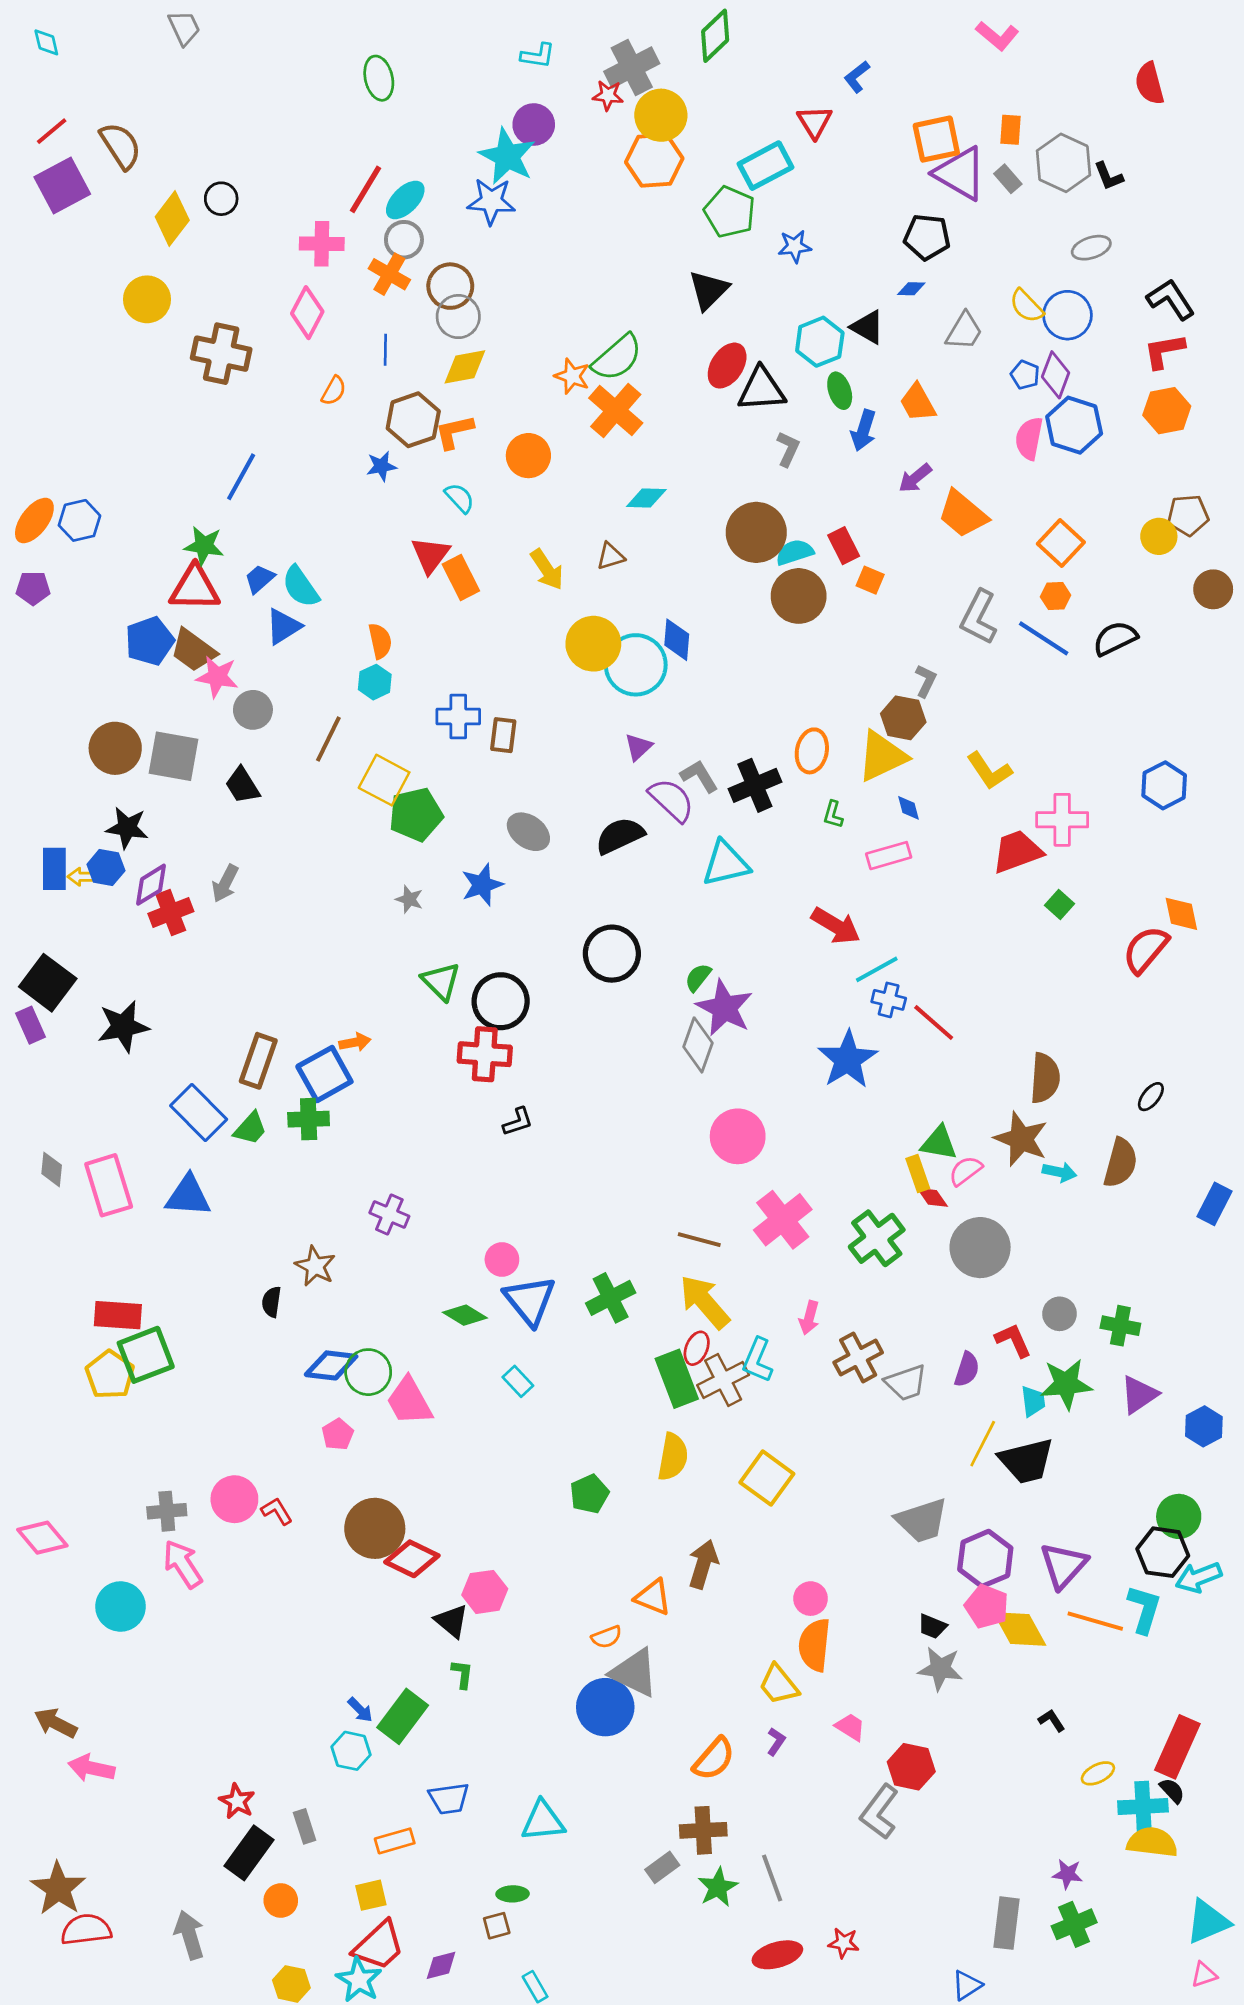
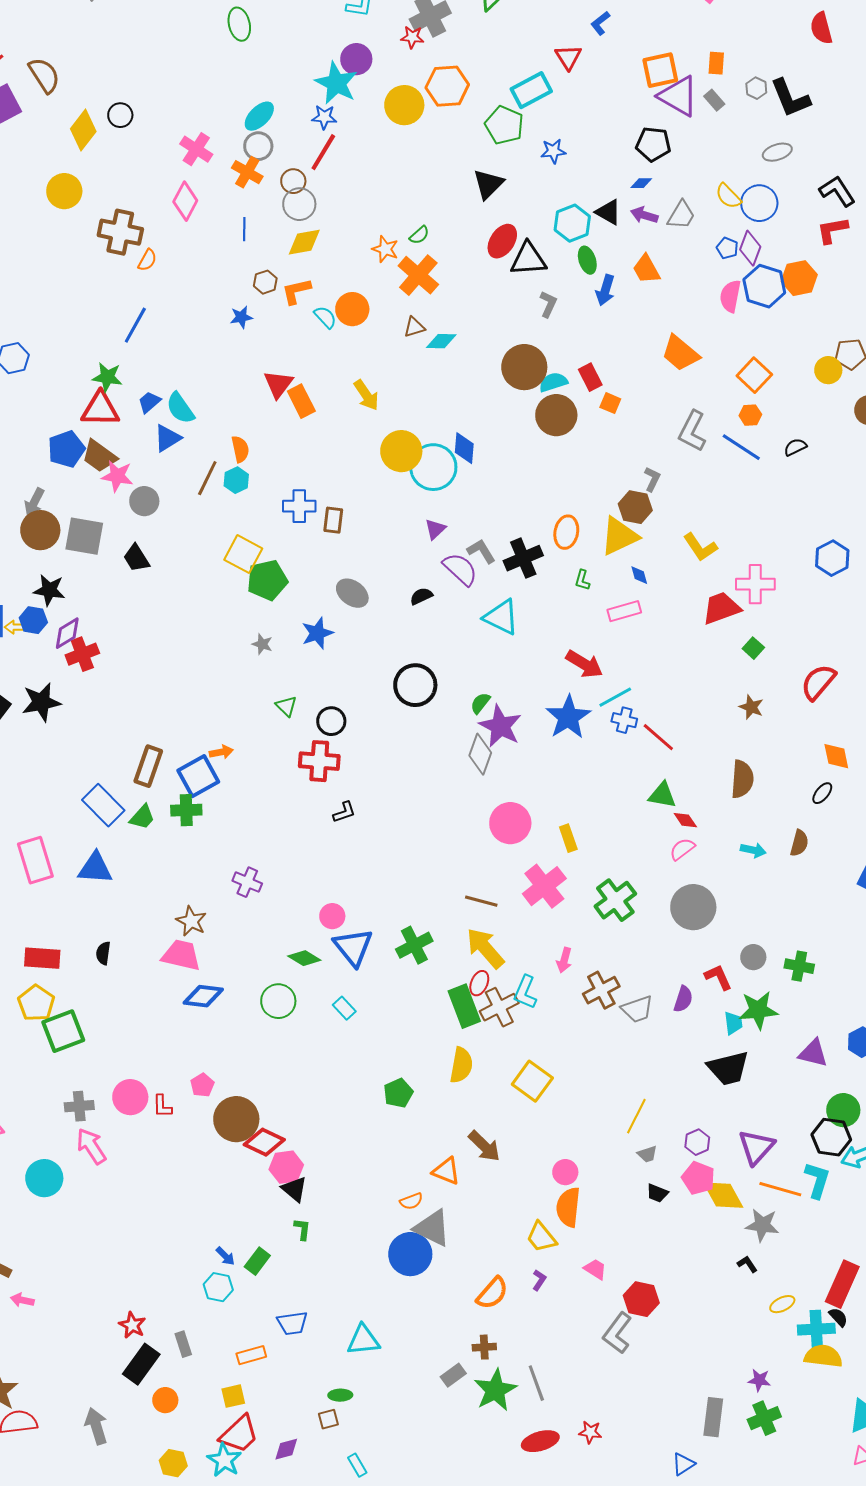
yellow circle: (661, 115) -> (404, 105), moved
gray hexagon: (1063, 163) -> (756, 88), size x0.5
black L-shape: (1109, 176) -> (790, 98), size x1.8
red line: (366, 189) -> (323, 152), moved
blue star: (491, 201) -> (324, 117), size x0.7
pink cross: (322, 244) -> (196, 149), turned 32
brown circle: (450, 286) -> (293, 181), size x0.7
green semicircle: (617, 358) -> (419, 235), size x0.5
orange semicircle: (334, 391) -> (147, 260), moved
orange hexagon: (1167, 411) -> (799, 278), moved
brown hexagon: (413, 420) -> (265, 282), size x0.6
purple arrow: (915, 478) -> (644, 215), moved, turned 56
cyan semicircle: (460, 498) -> (325, 317), moved
brown triangle: (611, 556) -> (414, 327), moved
black semicircle: (1115, 638) -> (795, 447), size x0.7
brown line: (328, 739) -> (207, 478), moved
black semicircle: (620, 836) -> (421, 596), size x0.6
cyan triangle: (726, 864) -> (501, 617), turned 39
gray arrow: (225, 883) -> (34, 502), moved
orange diamond: (1181, 914) -> (836, 756), moved
green triangle: (441, 981) -> (286, 706), size x0.7
black circle: (501, 1001) -> (331, 721), size x0.7
black star: (123, 1026) -> (41, 702), moved
blue star: (848, 1060) -> (568, 717), moved
brown star: (1021, 1139) -> (751, 707), moved, size x0.6
green triangle: (939, 1143) -> (662, 795), moved
brown semicircle: (1120, 1163) -> (799, 843), size x0.7
yellow rectangle: (918, 1173) -> (568, 838), moved
red diamond: (932, 1197) -> (685, 820), moved
black semicircle: (271, 1302) -> (103, 953), moved
green square: (146, 1355) -> (63, 1031), moved
green circle: (368, 1372) -> (278, 1001), moved
purple triangle: (1139, 1395) -> (813, 1053), moved, turned 48
pink trapezoid: (409, 1401) -> (181, 955), moved, turned 132
pink pentagon: (338, 1434) -> (202, 1085), moved
yellow line: (983, 1444) -> (636, 1116), moved
red L-shape: (277, 1511) -> (162, 1106), turned -150
gray trapezoid: (922, 1520) -> (647, 1154), moved, size x0.5
purple hexagon: (985, 1559) -> (697, 1142), size x0.6
brown arrow: (703, 1564) -> (484, 1146), turned 117
pink hexagon: (485, 1592) -> (286, 1167), moved
gray star: (940, 1669) -> (762, 1225), moved
green rectangle: (403, 1716) -> (257, 1261), size x0.7
pink arrow: (91, 1768) -> (22, 1300), size x0.7
brown cross: (703, 1830) -> (484, 1347), size x0.7
green star: (718, 1887) -> (495, 1390), size x1.4

